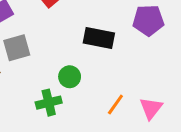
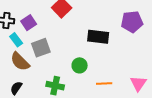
green cross: (49, 103) -> (55, 86), moved, turned 30
orange line: (115, 105) -> (104, 83), moved, turned 56

